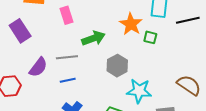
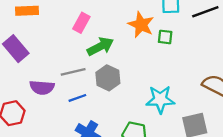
pink rectangle: (67, 15) -> (81, 23), moved, turned 54
gray hexagon: (117, 66) -> (108, 78), moved
purple semicircle: (38, 67) -> (42, 87), turned 65

